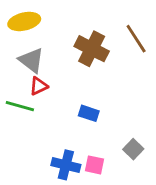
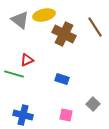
yellow ellipse: (24, 21) -> (44, 15), moved
gray triangle: (31, 60) -> (20, 20), moved
blue cross: (66, 165) -> (23, 115), moved

